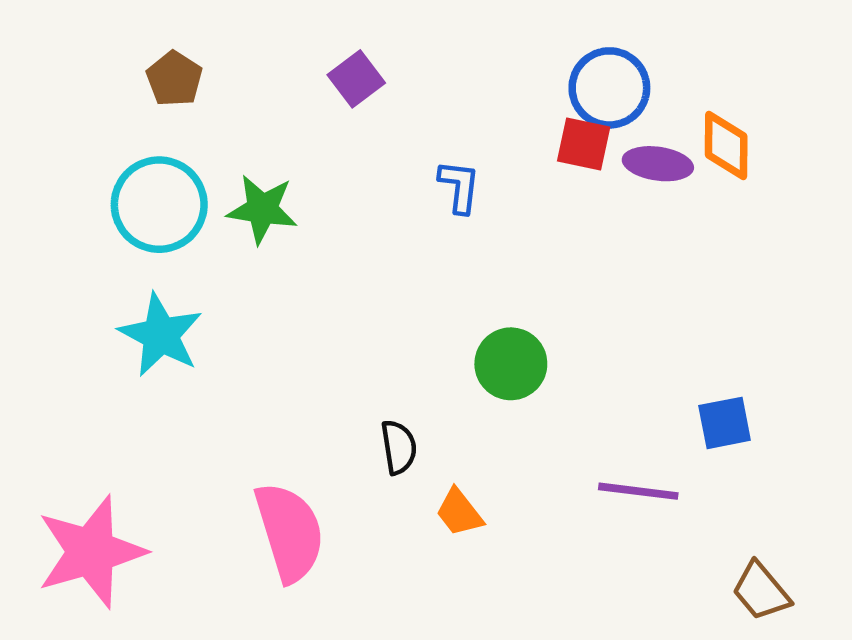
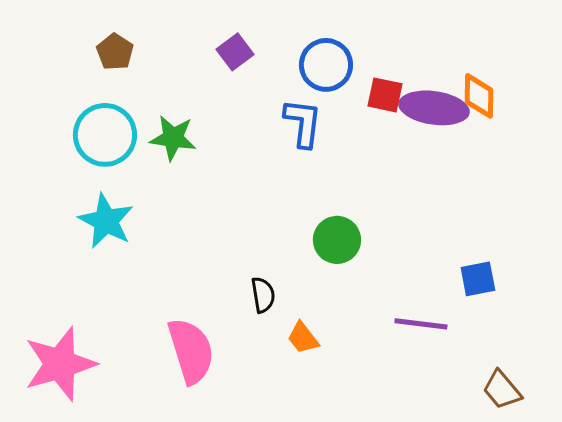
blue circle: (609, 88) -> (326, 65), moved
purple ellipse: (658, 164) -> (434, 108), size x1.5
blue L-shape: (459, 186) -> (303, 123), size x1.4

